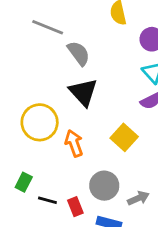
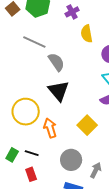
gray arrow: (138, 198) -> (96, 170), turned -42
black line: (47, 200) -> (32, 153), moved
red rectangle: (75, 207) -> (31, 174), moved

